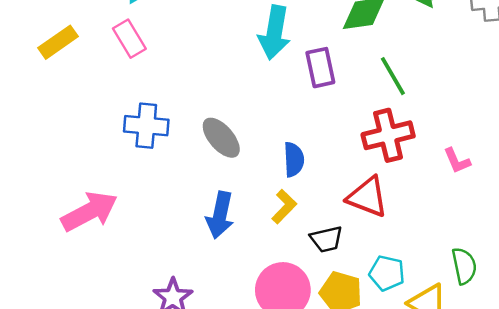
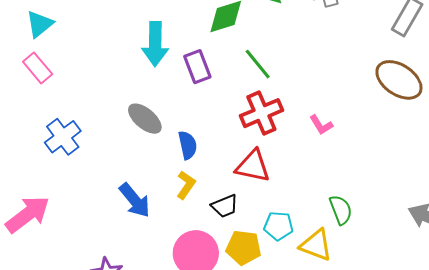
blue cross: (146, 126) -> (63, 137), turned -33
gray ellipse: (221, 138) -> (145, 119), moved
blue arrow: (220, 215) -> (135, 200), turned -42

